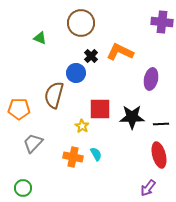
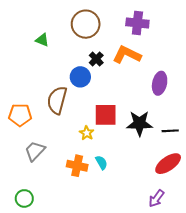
purple cross: (162, 22) -> (137, 23), moved
red ellipse: (159, 155) -> (168, 164), turned 70

